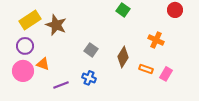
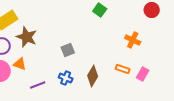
brown star: (56, 25) -> (27, 37), moved
gray square: (91, 50) -> (68, 50), turned 32
brown diamond: (123, 57) -> (93, 76), moved

